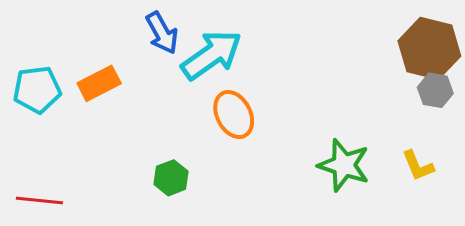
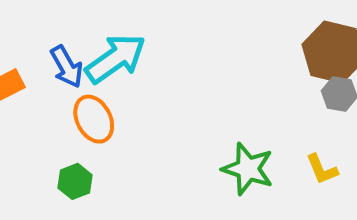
blue arrow: (162, 33) -> (67, 67), moved
orange ellipse: (234, 114) -> (94, 119), moved

